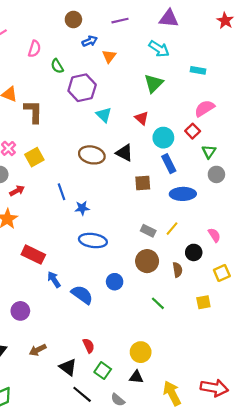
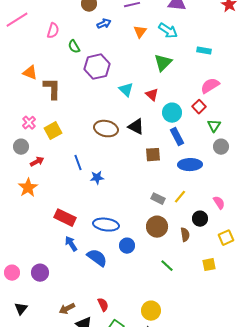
orange triangle: (109, 56) -> (140, 32), moved
cyan triangle: (104, 115) -> (126, 90), moved
blue ellipse: (93, 241) -> (106, 225), moved
red rectangle: (33, 255) -> (65, 218), moved
brown arrow: (38, 350) -> (67, 309), moved

